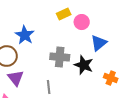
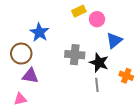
purple triangle: (16, 78) -> (30, 76), turned -42
gray line: (49, 87) -> (97, 85), moved

